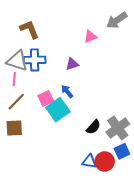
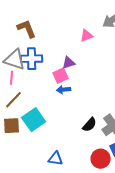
blue arrow: (67, 91) -> (64, 90), turned -56
pink square: (46, 99) -> (61, 76), moved
cyan square: (58, 110) -> (34, 120), moved
blue triangle: (89, 161) -> (56, 159), moved

